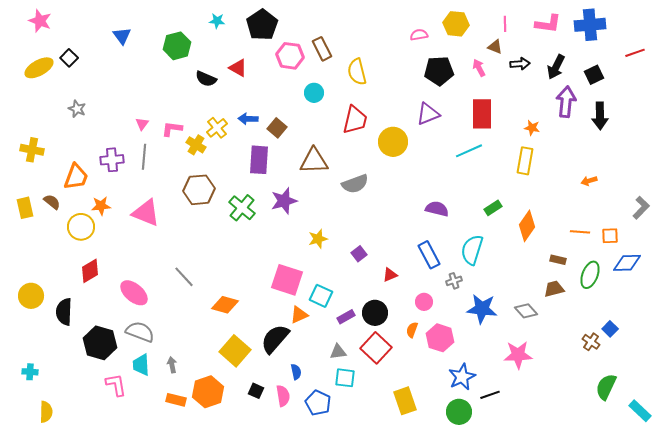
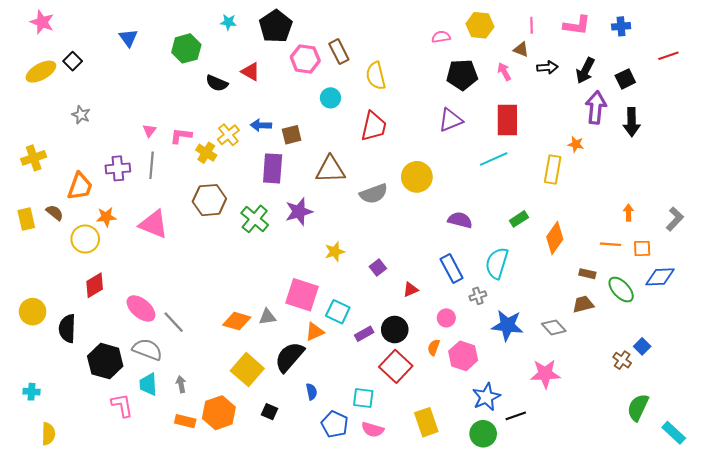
blue cross: (590, 25) -> (621, 26), size x0.6
brown square: (277, 128) -> (292, 135), turned 36
orange star: (532, 128) -> (576, 144), moved
yellow circle: (393, 142) -> (417, 177), moved
yellow cross: (32, 150) -> (34, 158), turned -30
orange arrow: (589, 181) -> (628, 213), moved, turned 105
green ellipse: (590, 275) -> (621, 290), turned -64
gray line: (184, 277) -> (174, 322), moved
gray triangle: (338, 352) -> (267, 317), moved
pink semicircle: (283, 396) -> (373, 430), moved, turned 115

